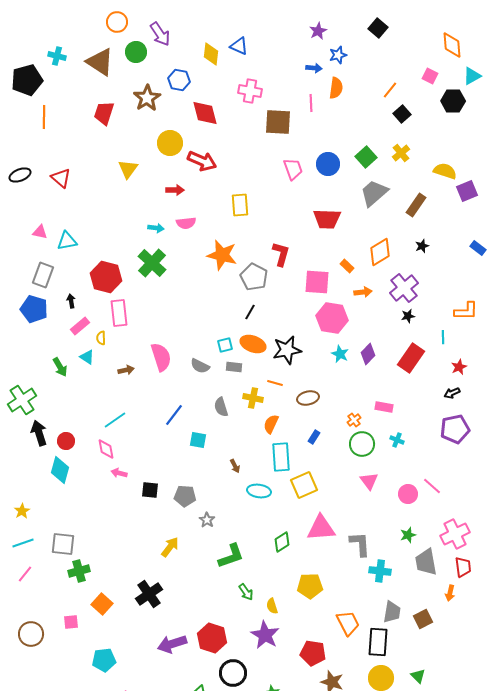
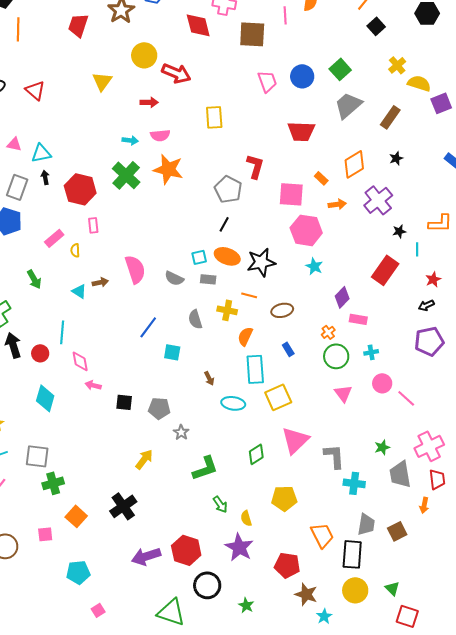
red diamond: (205, 113) -> (198, 25), moved
yellow cross: (401, 153) -> (397, 65), moved
orange star: (222, 255) -> (168, 169), moved
black arrow: (71, 301) -> (45, 177), moved
pink rectangle: (119, 313) -> (93, 225), size x0.6
black star: (408, 316) -> (399, 231), moved
purple diamond: (368, 354) -> (342, 297), moved
cyan triangle: (87, 357) -> (79, 291), moved
cyan line: (115, 420) -> (62, 332), moved, turned -50
blue rectangle: (314, 437) -> (288, 349), turned -64
cyan cross: (397, 440) -> (371, 352), turned -32
cyan diamond: (60, 470) -> (45, 398), moved
pink circle: (408, 494) -> (382, 383), moved
pink triangle: (321, 528) -> (295, 440), turned -40

